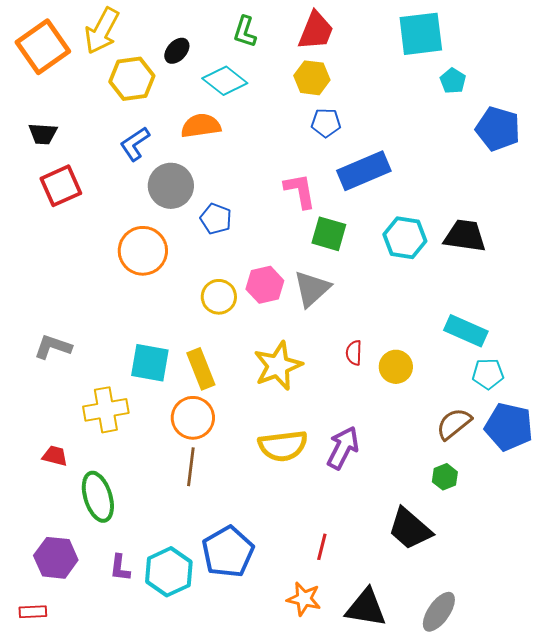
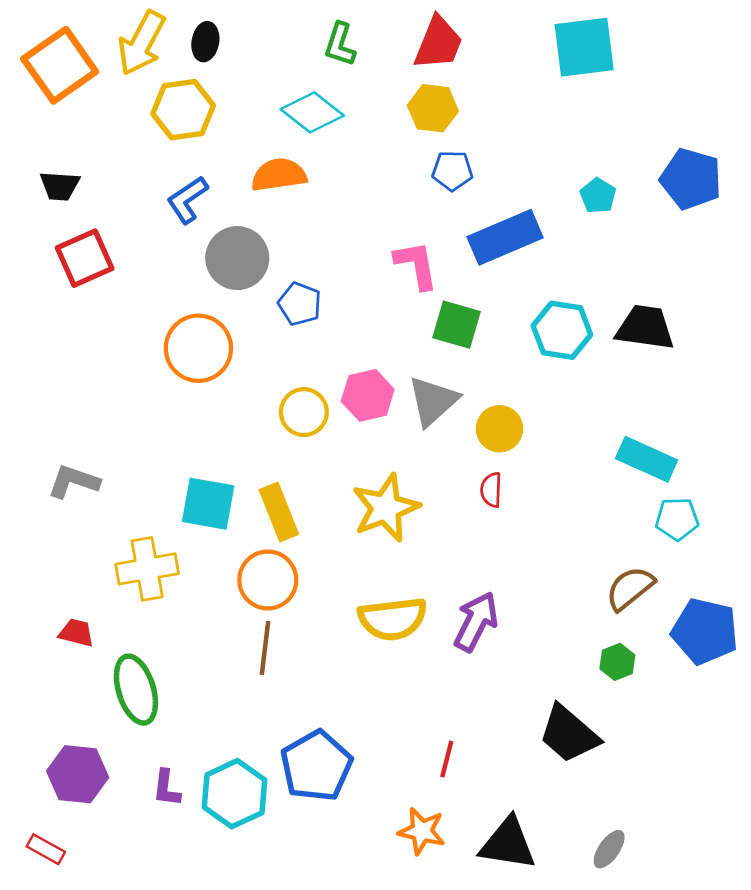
black ellipse: (177, 51) -> (205, 42), moved, turned -32
cyan pentagon: (453, 81) -> (598, 196), moved
yellow circle: (396, 367) -> (500, 429), moved
blue pentagon: (509, 427) -> (705, 631), moved
red rectangle: (33, 612) -> (46, 849), turned 32
gray ellipse: (439, 612) -> (609, 849), size x0.7

